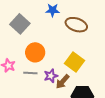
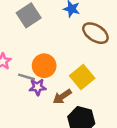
orange circle: (35, 52) -> (44, 66), moved
purple star: (51, 76) -> (38, 87), moved

